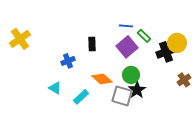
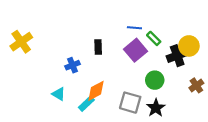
green circle: (131, 75) -> (155, 80), moved
orange diamond: (102, 79) -> (96, 91), moved, turned -70
black star: (137, 90) -> (156, 108), moved

